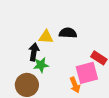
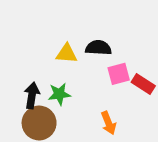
black arrow: (34, 52) -> (32, 95), moved
pink square: (87, 73) -> (119, 74), moved, size x0.7

